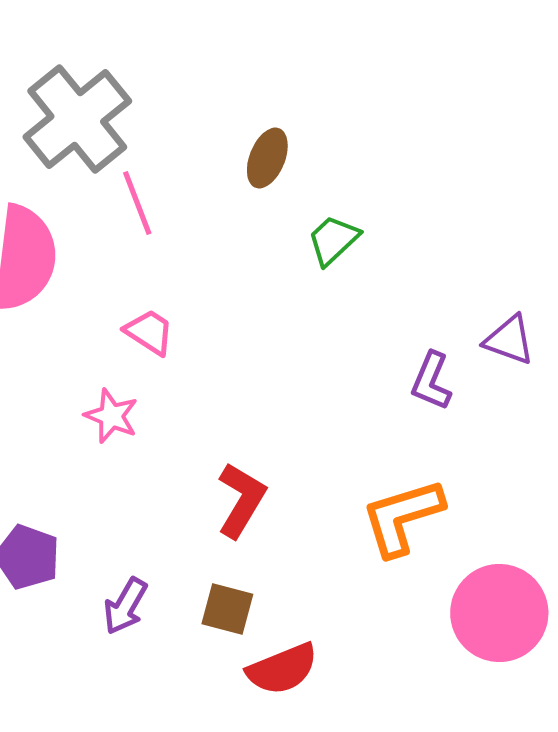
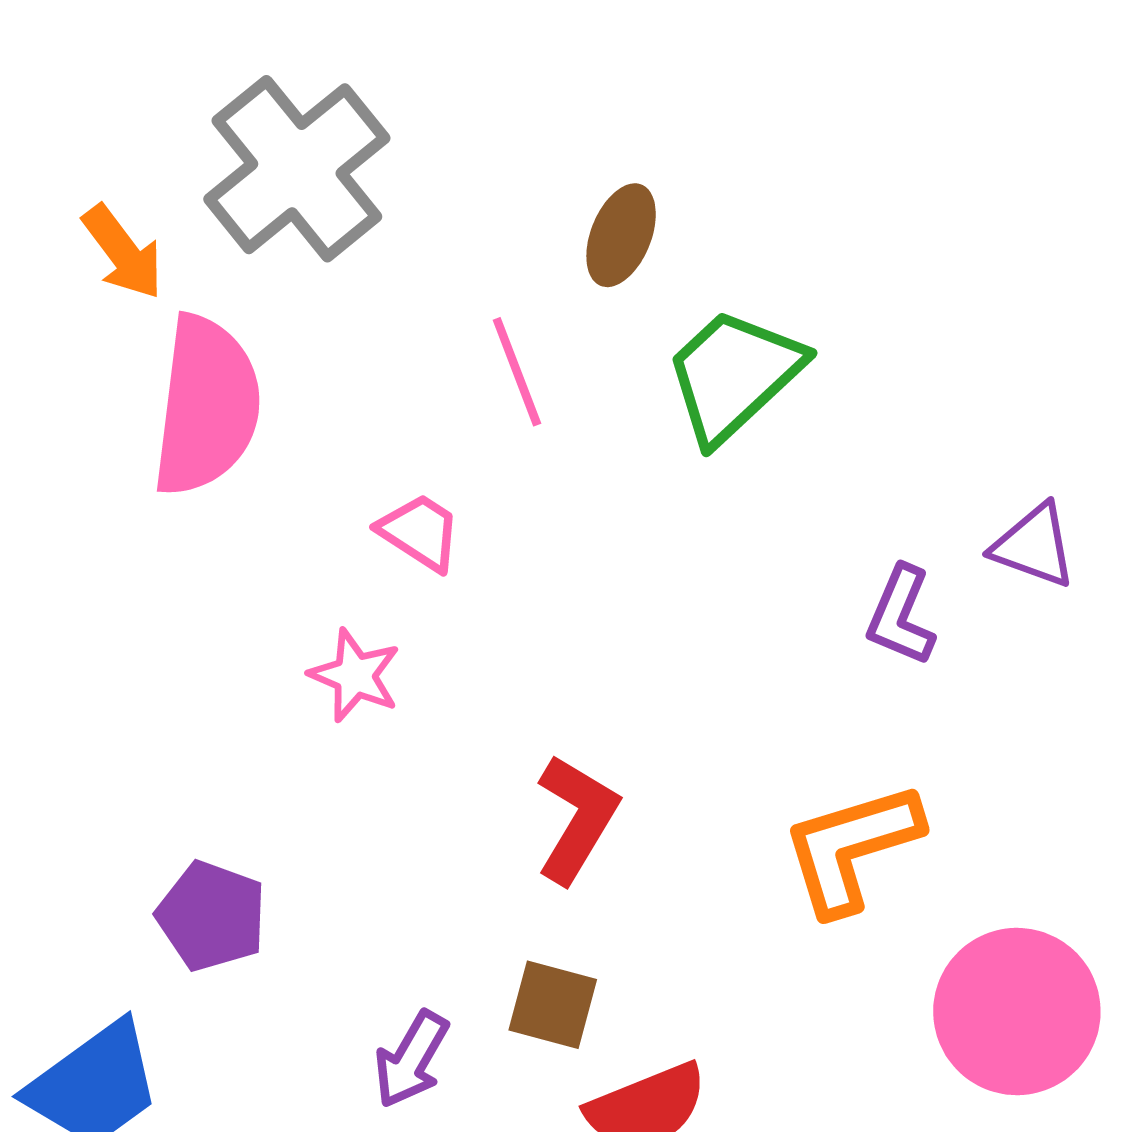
pink line: (137, 203) -> (517, 372), moved
green trapezoid: (333, 240) -> (734, 375), size x1.6
purple arrow: (125, 606) -> (411, 1059), moved

